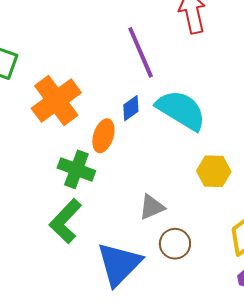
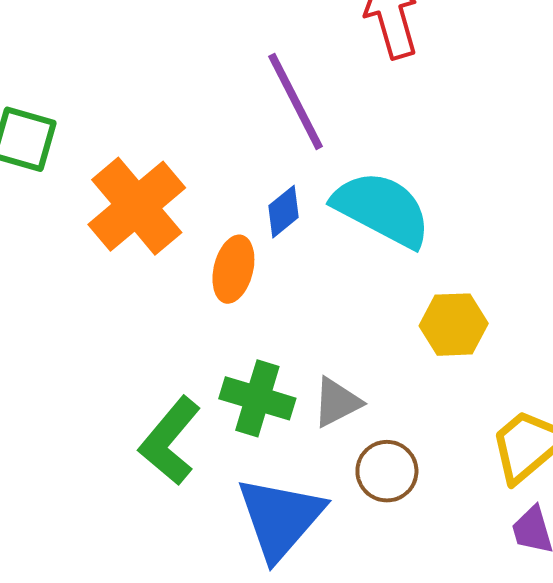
green cross: (76, 169) -> (257, 398), moved

